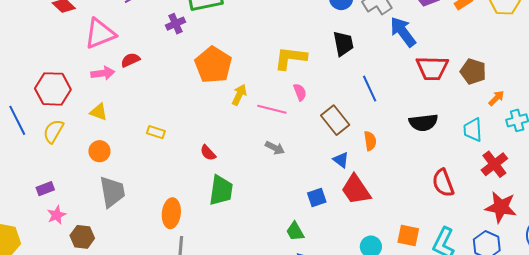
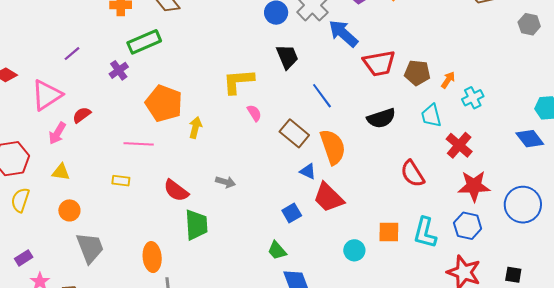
brown pentagon: (473, 71) -> (417, 73), moved
pink arrow: (103, 73) -> (57, 133), turned 140
pink line: (272, 109) -> (139, 144), moved
orange semicircle: (370, 141) -> (333, 147), size x1.8
gray arrow: (275, 148) -> (226, 182), moved
red semicircle: (208, 153) -> (176, 191), size x1.5

